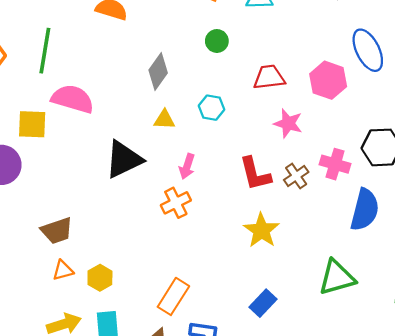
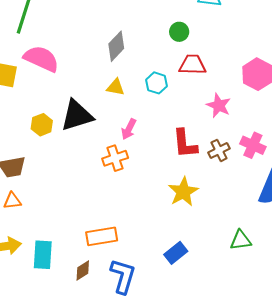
green circle: (217, 41) -> (179, 32), moved
red trapezoid: (269, 77) -> (192, 65), moved
green triangle: (337, 277) -> (241, 240), size x0.7
yellow hexagon: (100, 278) -> (42, 125), moved
orange rectangle: (173, 296) -> (102, 236), turned 40

